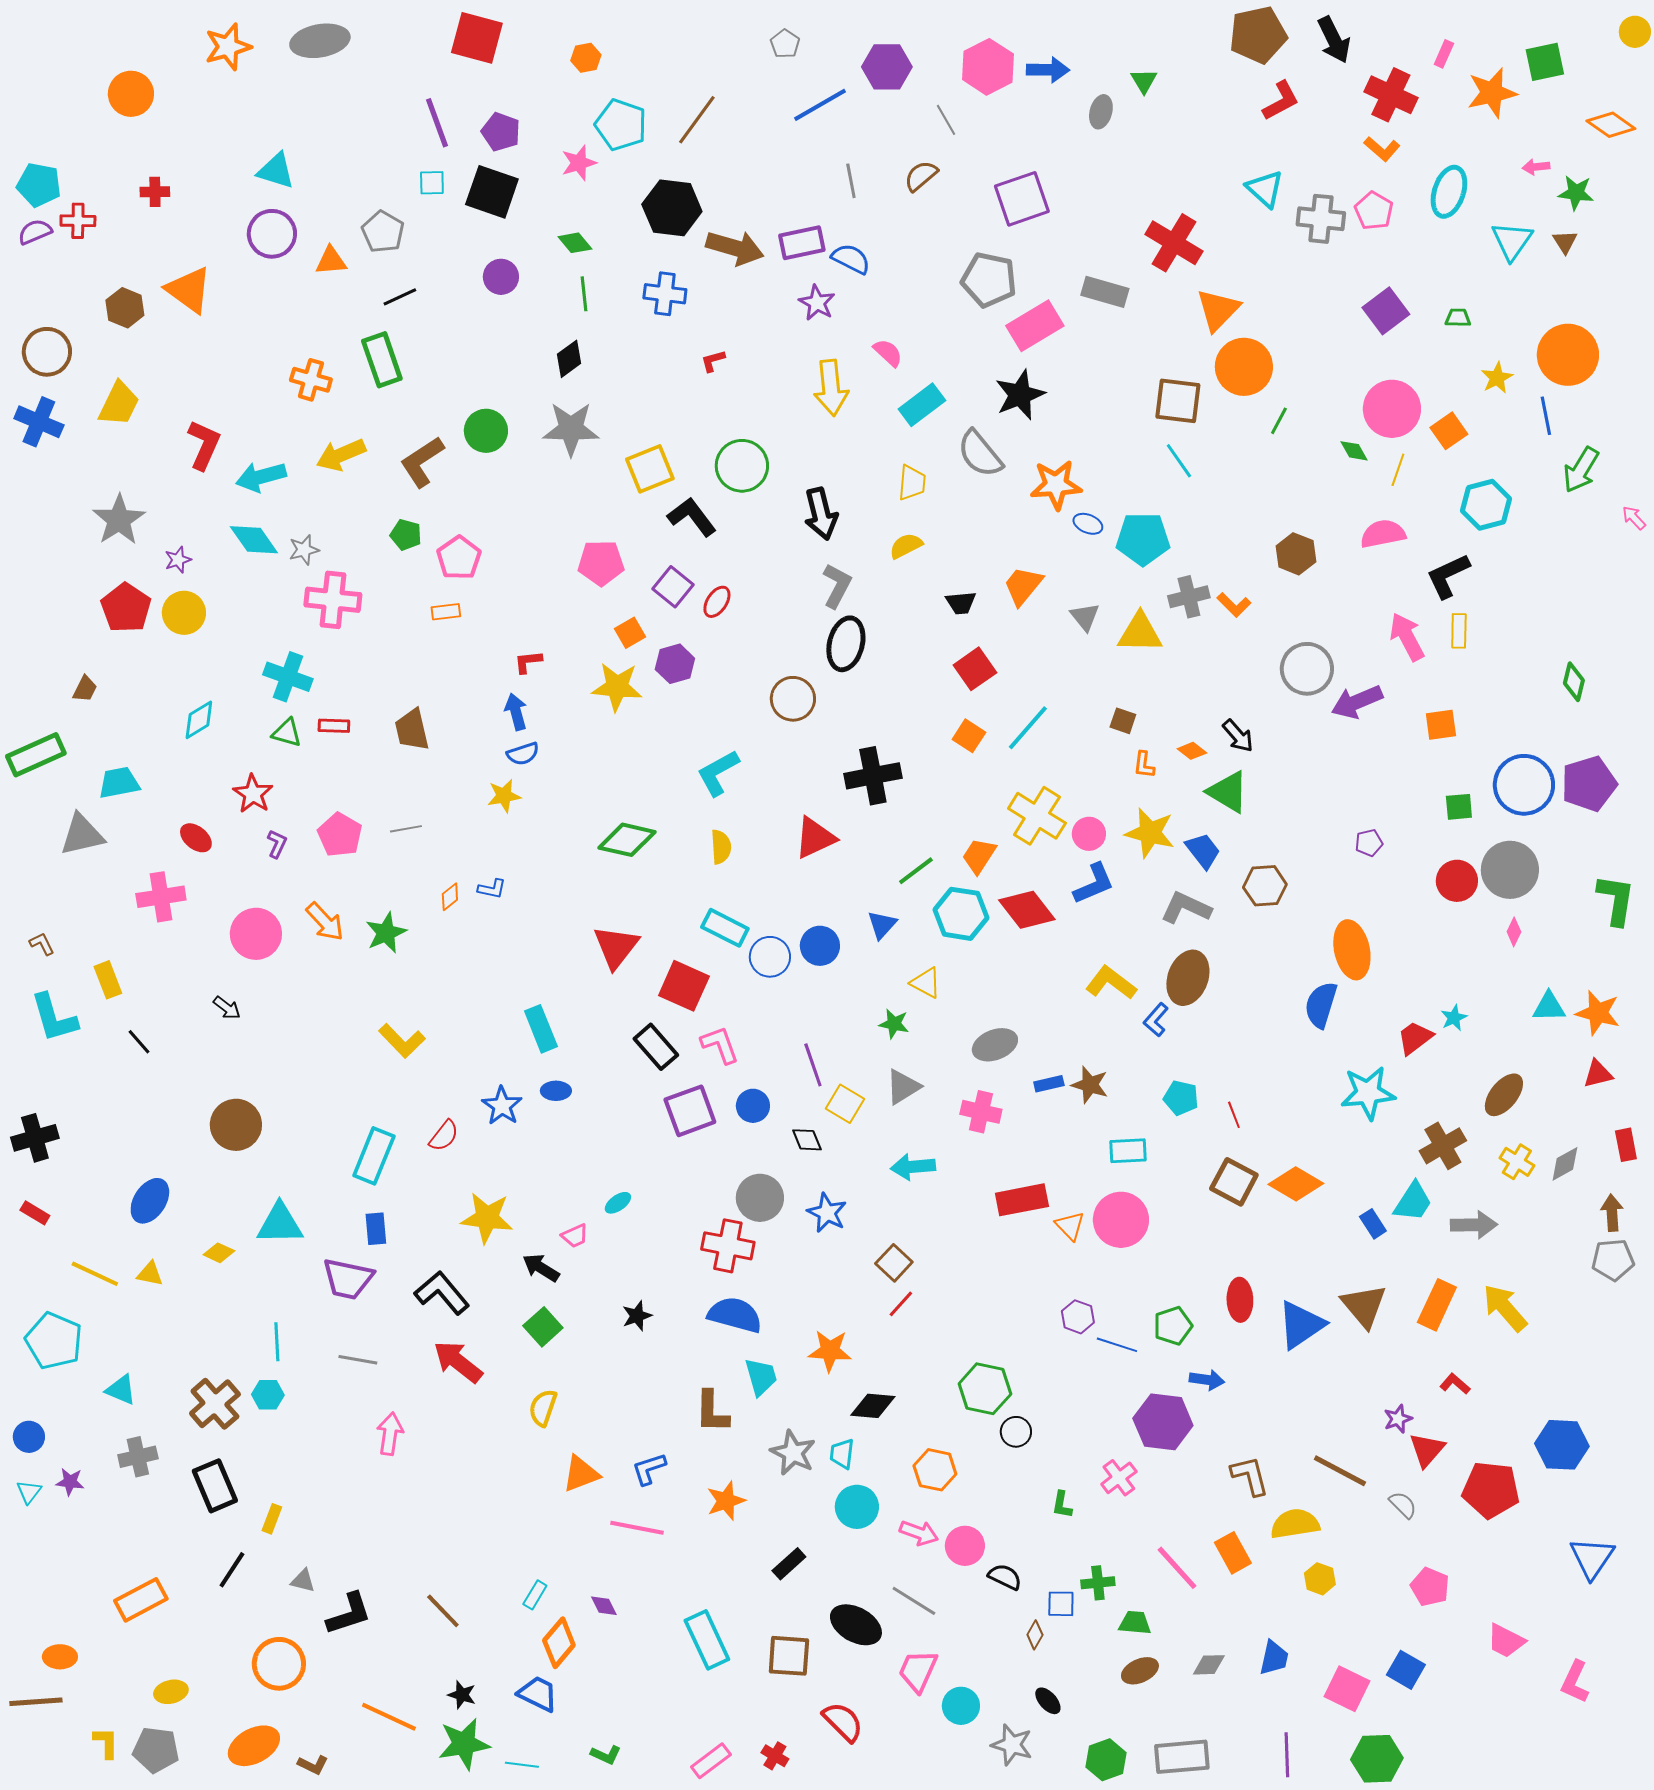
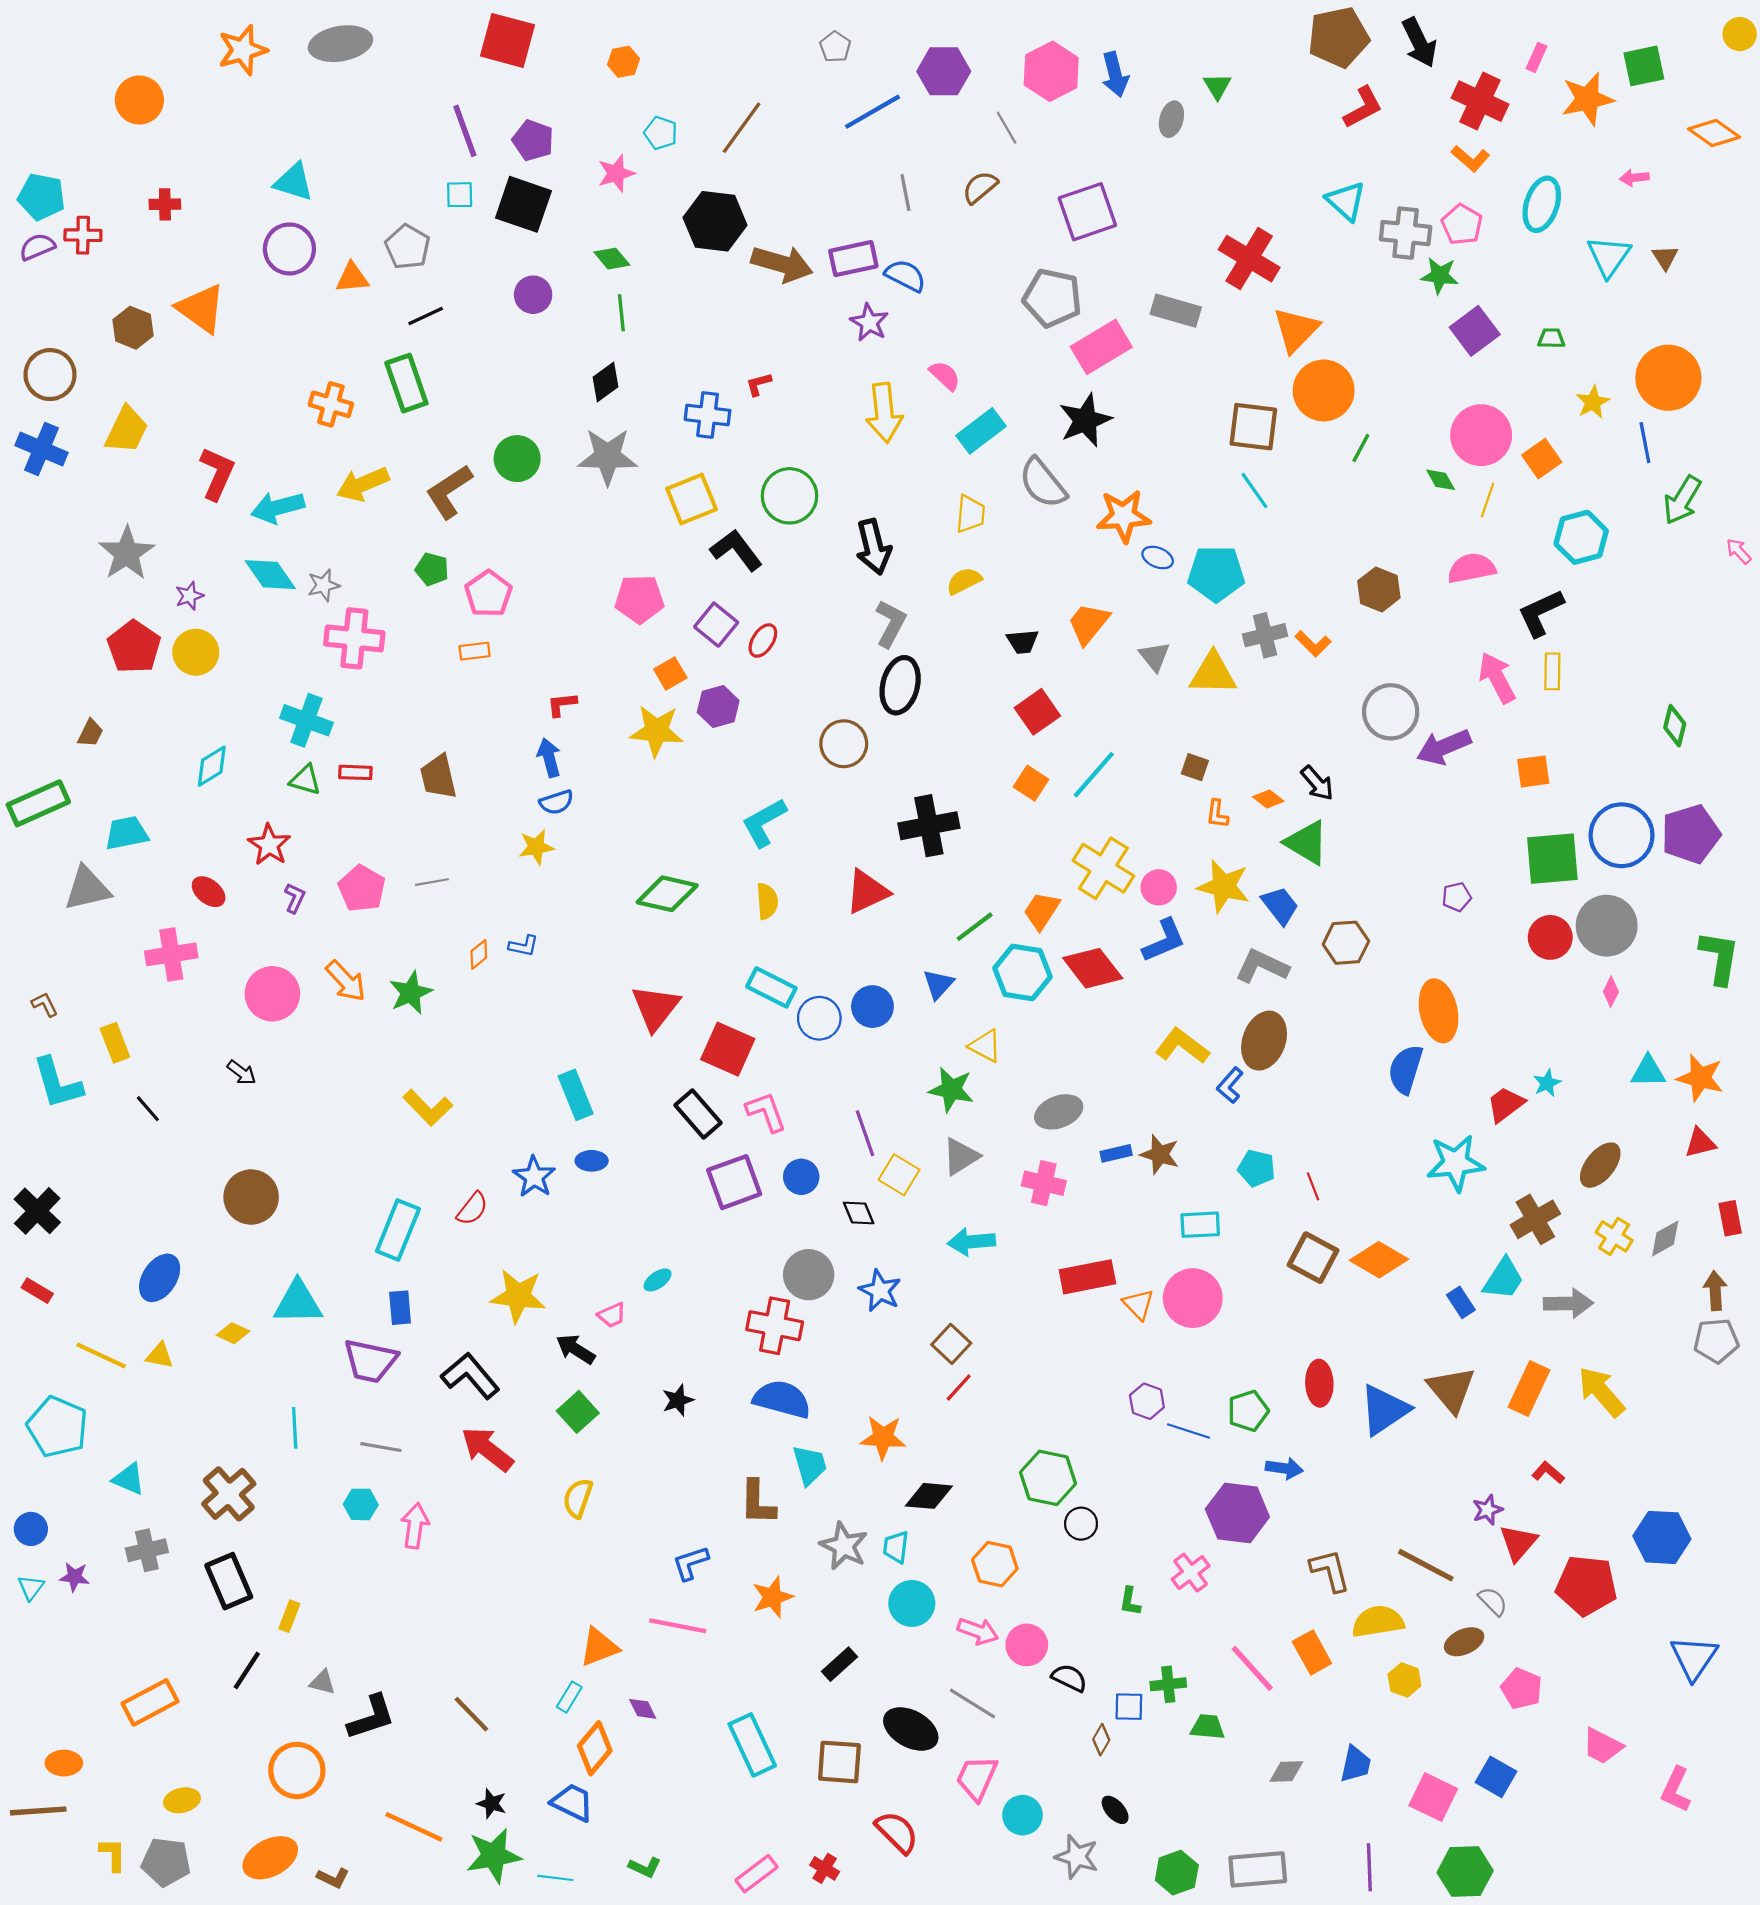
blue arrow: (1048, 70) -> (1115, 74), turned 75
cyan pentagon: (621, 125) -> (661, 133), size x0.6
green star: (1576, 193) -> (1440, 276), moved
blue cross: (665, 294) -> (708, 415), moved
green square: (1459, 807) -> (1552, 859), size x1.8
green star: (894, 1024) -> (951, 1090), size x1.4
black cross: (35, 1138) -> (37, 1211), turned -30
cyan hexagon: (268, 1395) -> (361, 1504), moved
orange triangle: (581, 1474) -> (599, 1647), moved
brown ellipse: (1140, 1671) -> (1464, 1642), moved

